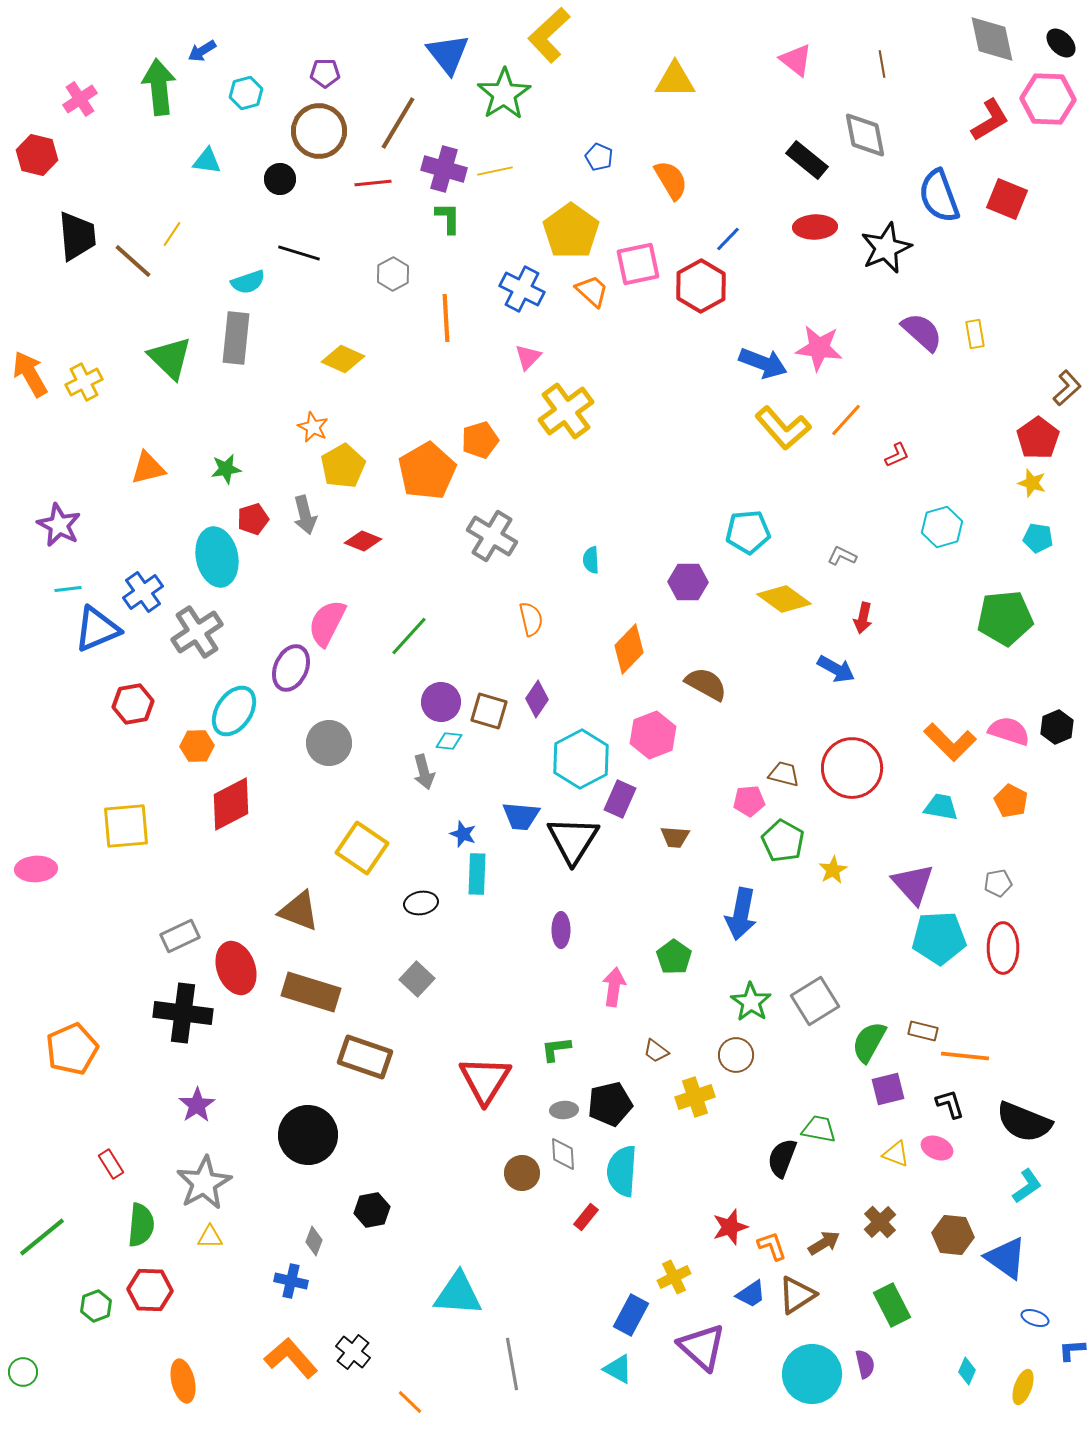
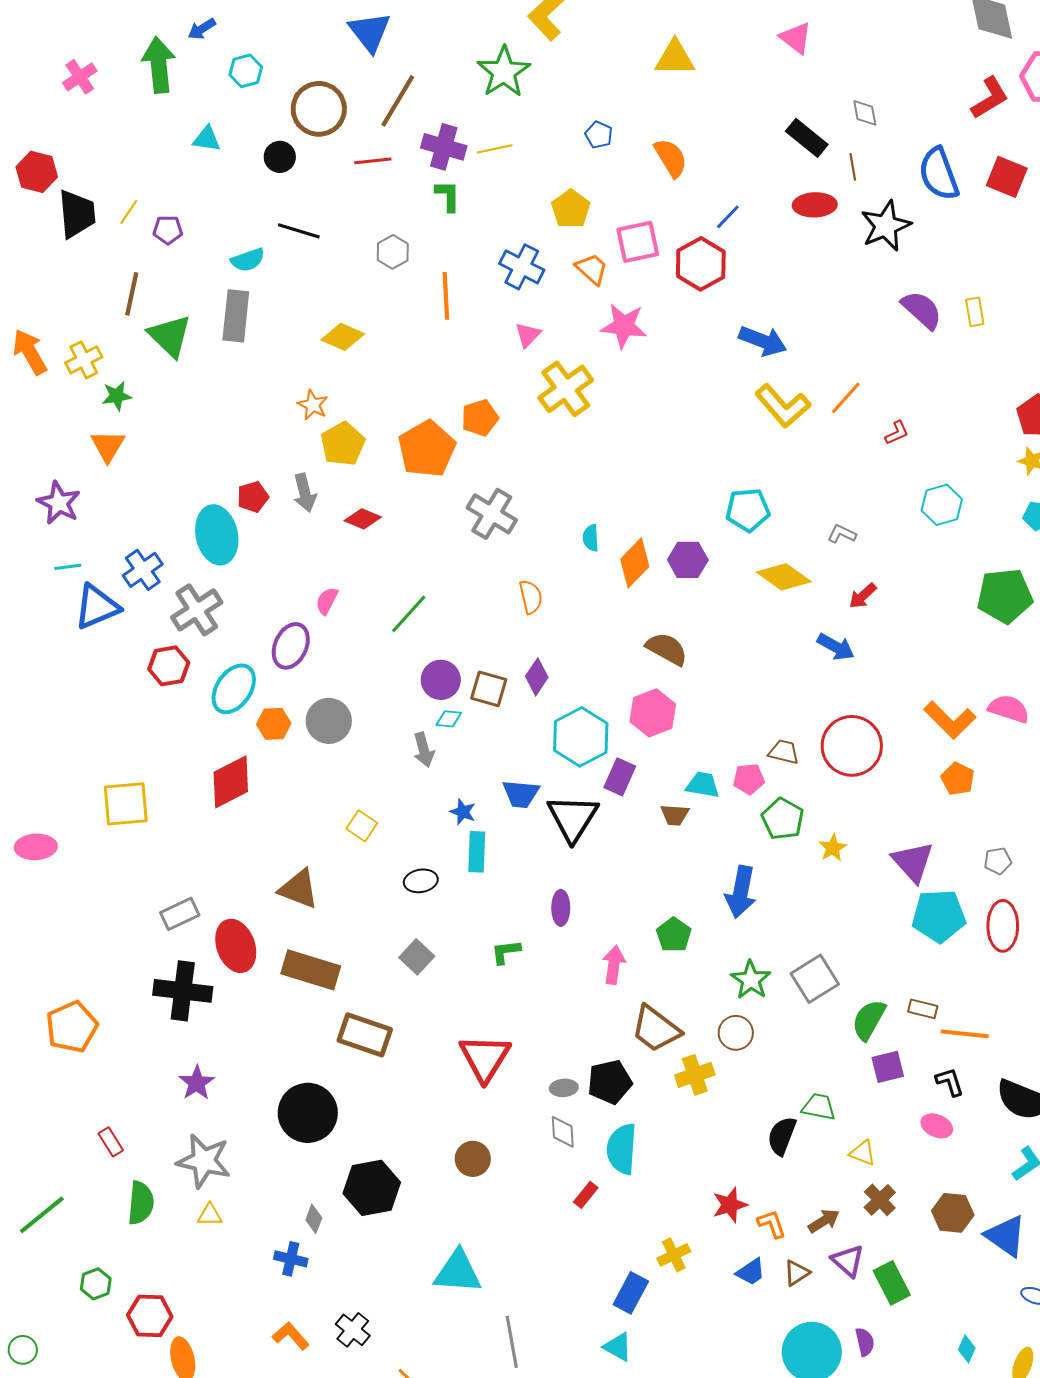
blue triangle: (448, 54) -> (370, 32), moved
brown line: (882, 64) -> (853, 167), moved
purple pentagon: (325, 73) -> (168, 230), moved
gray diamond: (865, 135) -> (865, 113), size x0.6
red hexagon: (37, 155) -> (37, 172), moved
yellow pentagon: (571, 231) -> (571, 209), size x0.7
yellow line: (172, 234) -> (129, 212), moved
brown line: (133, 261) -> (132, 294), moved, turned 60
pink star: (819, 348) -> (624, 326), moved
orange triangle: (148, 468) -> (108, 446), moved, turned -45
green star: (226, 469) -> (117, 396), moved
red arrow: (863, 618) -> (863, 596), turned 36
pink semicircle: (327, 623) -> (327, 601), size x0.6
orange diamond: (629, 649) -> (635, 563), moved
brown semicircle: (706, 684) -> (667, 649), moved
red hexagon: (133, 704) -> (169, 666), moved
orange hexagon: (197, 746) -> (274, 724), moved
orange pentagon: (1011, 801) -> (958, 779), moved
cyan trapezoid: (941, 807) -> (703, 785), moved
yellow square: (362, 848) -> (362, 826), size x0.6
green L-shape: (556, 1049) -> (506, 952), moved
brown trapezoid: (656, 1051) -> (656, 1029), size x2.0
yellow triangle: (896, 1154) -> (863, 1153), moved
brown circle: (522, 1173) -> (473, 1159), moved
gray star: (204, 1183) -> (204, 1161), turned -30
black hexagon: (372, 1210) -> (372, 1188), size x1.6
red hexagon: (150, 1290) -> (150, 1316), moved
brown triangle: (797, 1295) -> (797, 1273), size x0.7
purple triangle: (702, 1347) -> (848, 1261), moved, size x0.7
orange L-shape: (291, 1358) -> (291, 1336), size x0.7

